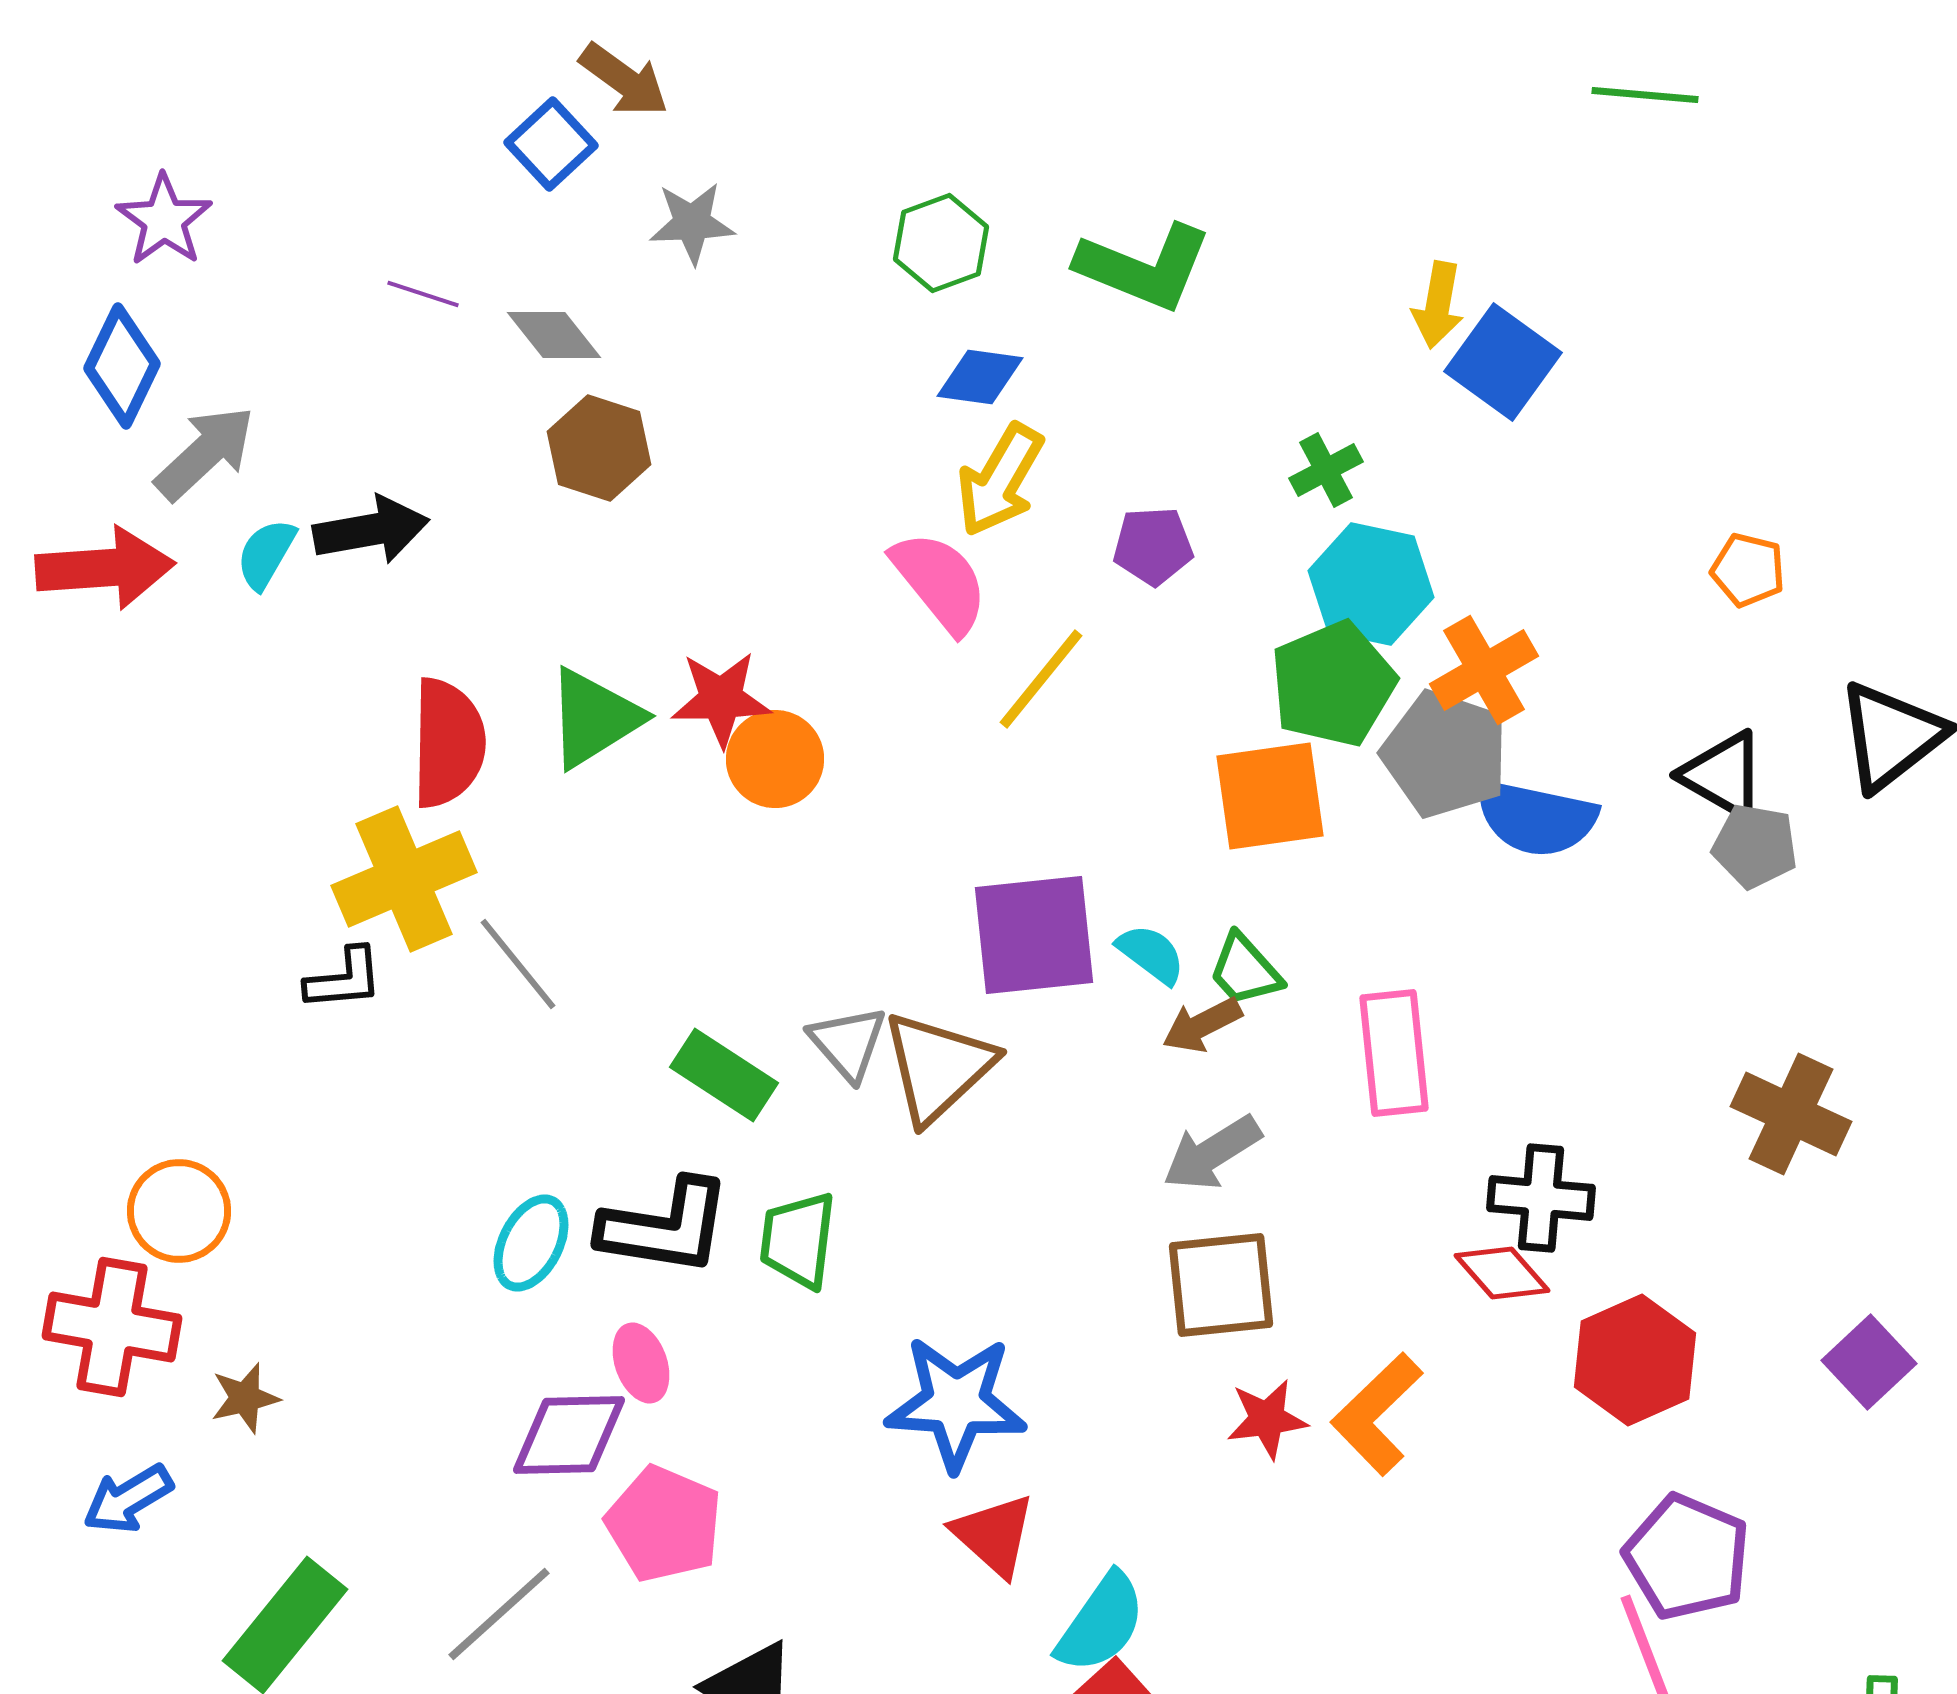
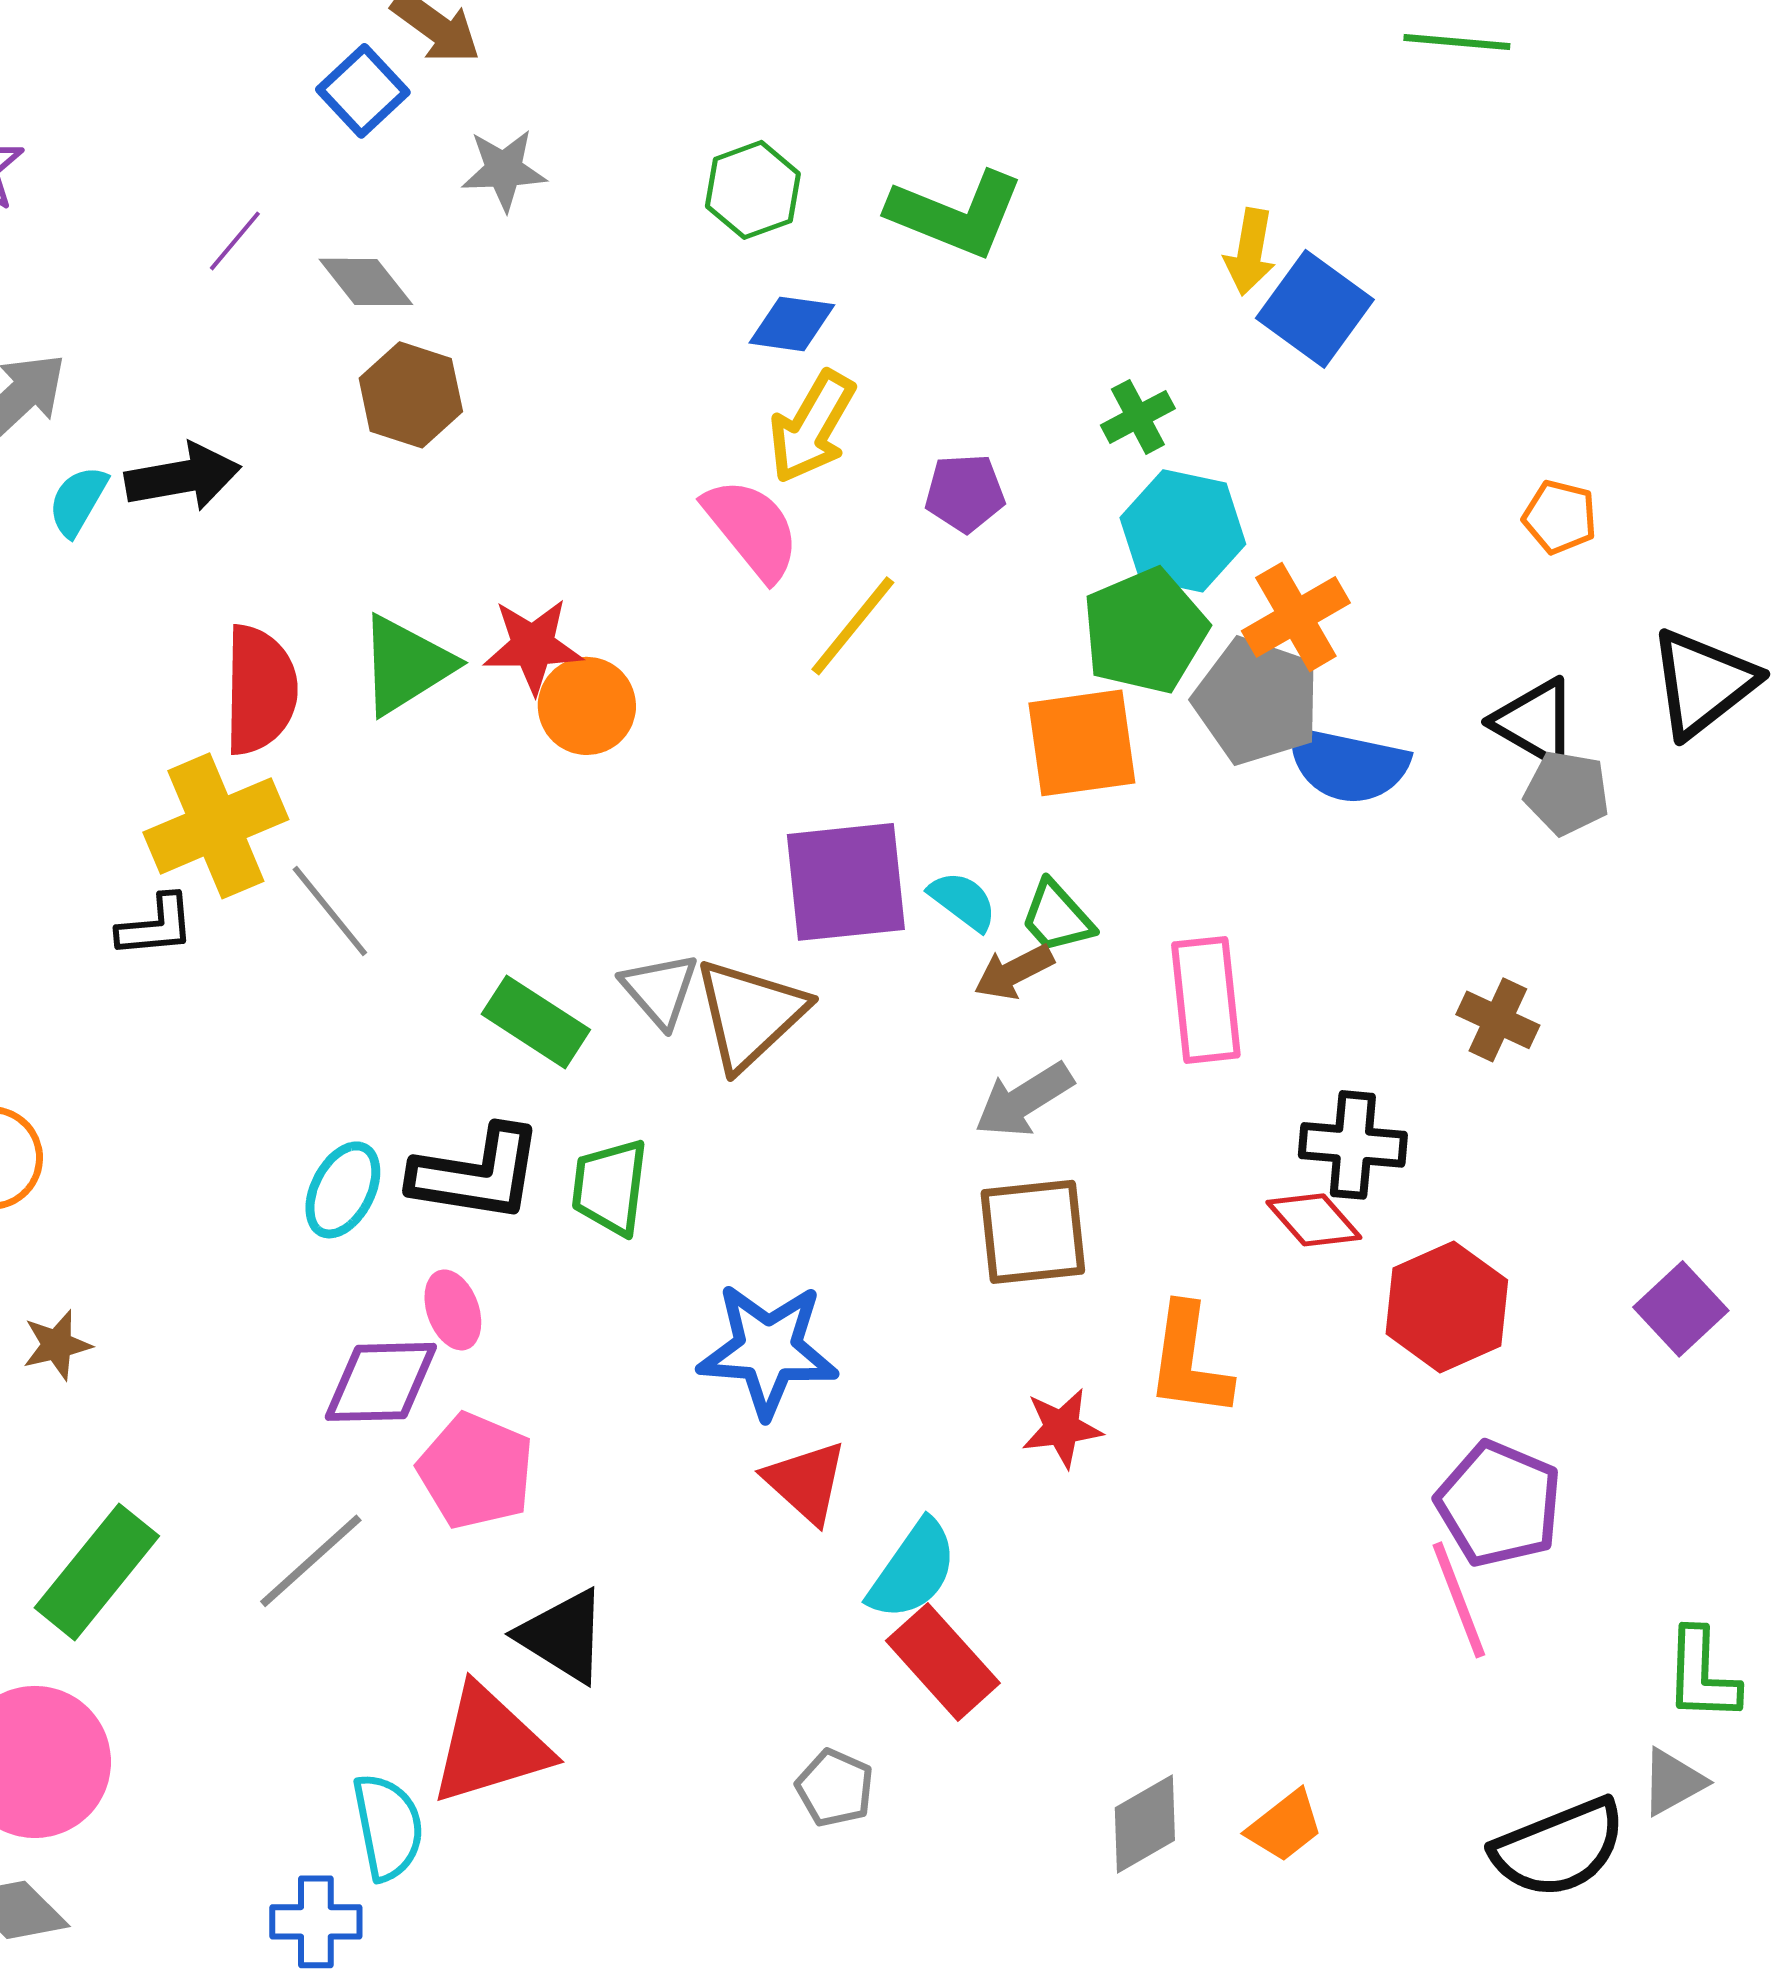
purple line: (423, 294) -> (235, 241), turned -68
brown cross: (1791, 1114) -> (1498, 1020), moved, size x0.7
orange L-shape: (1377, 1414) -> (1189, 1361), turned -38
red star: (1267, 1419) -> (1062, 1428), moved

